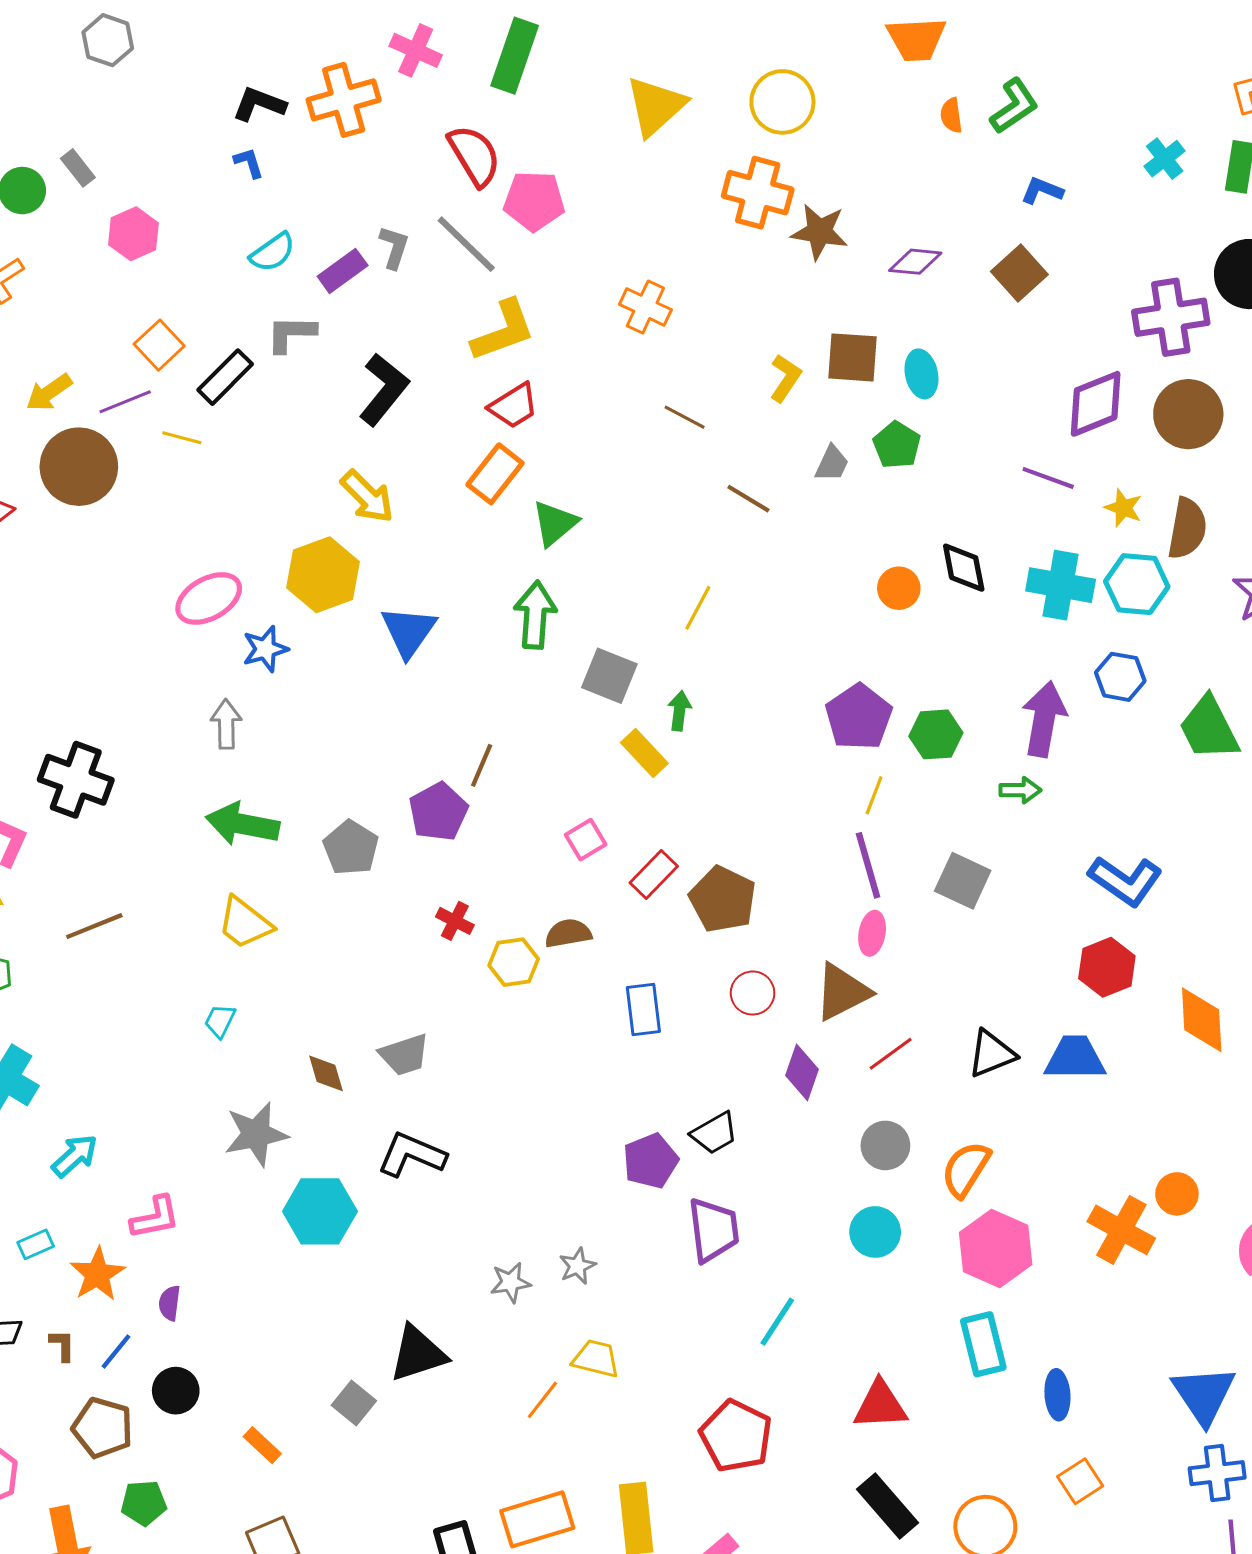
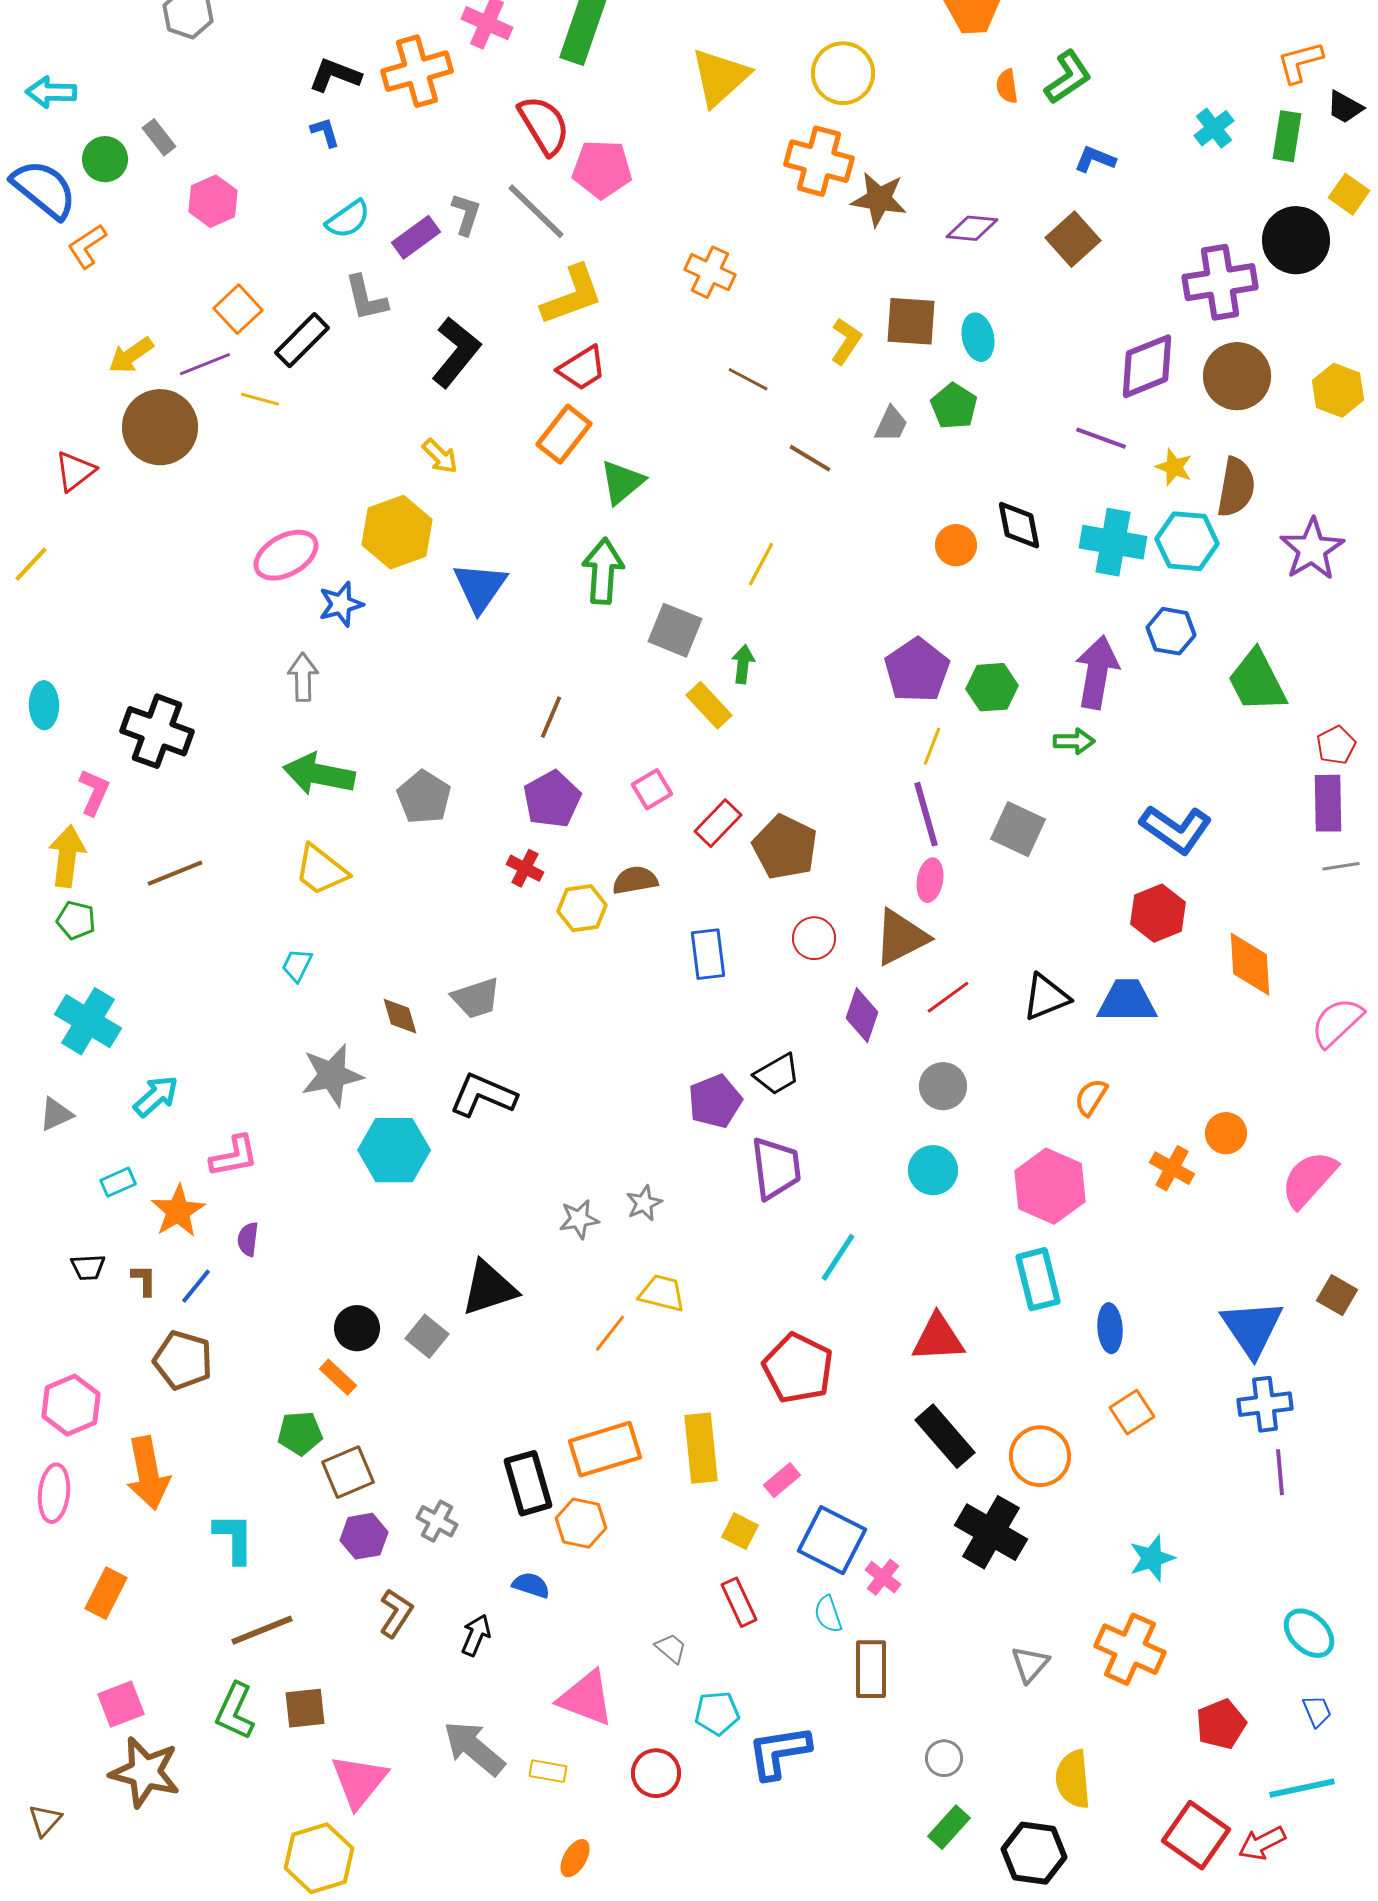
gray L-shape: (291, 334) -> (366, 298), turned -104
yellow arrow: (367, 497) -> (440, 456), size x0.7
purple pentagon: (438, 812) -> (552, 799), moved
orange semicircle: (966, 1169) -> (1091, 1097), moved, size x0.7
orange cross: (1121, 1230) -> (1172, 1168), size x0.7
black circle: (176, 1391) -> (357, 1328), moved
green pentagon: (144, 1503) -> (300, 1433), moved

